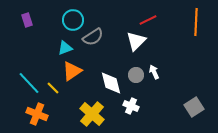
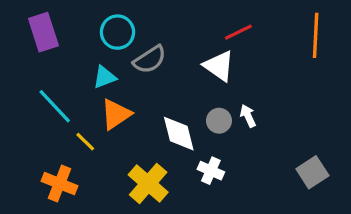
purple rectangle: (27, 20) -> (43, 32), size x1.6
white triangle: (136, 41) -> (219, 66), turned -40
cyan line: (29, 83) -> (55, 106), moved

